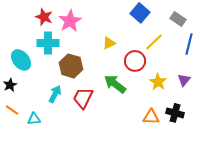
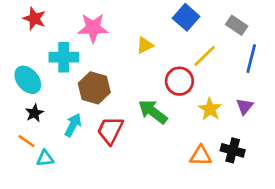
red star: (44, 17) -> (34, 19), moved
pink star: (70, 21) -> (93, 28), turned 30
yellow triangle: (109, 43) -> (145, 45), moved
black star: (10, 85) -> (34, 113), moved
orange line: (12, 110) -> (26, 141), moved

